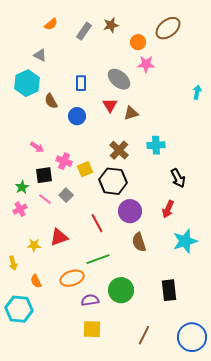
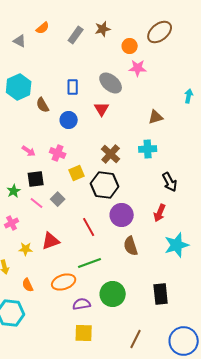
gray triangle: (40, 55) -> (20, 41), moved
brown triangle: (131, 113) -> (156, 117), moved
pink cross: (64, 161) -> (58, 153), moved
pink cross: (20, 209) -> (12, 223), moved

